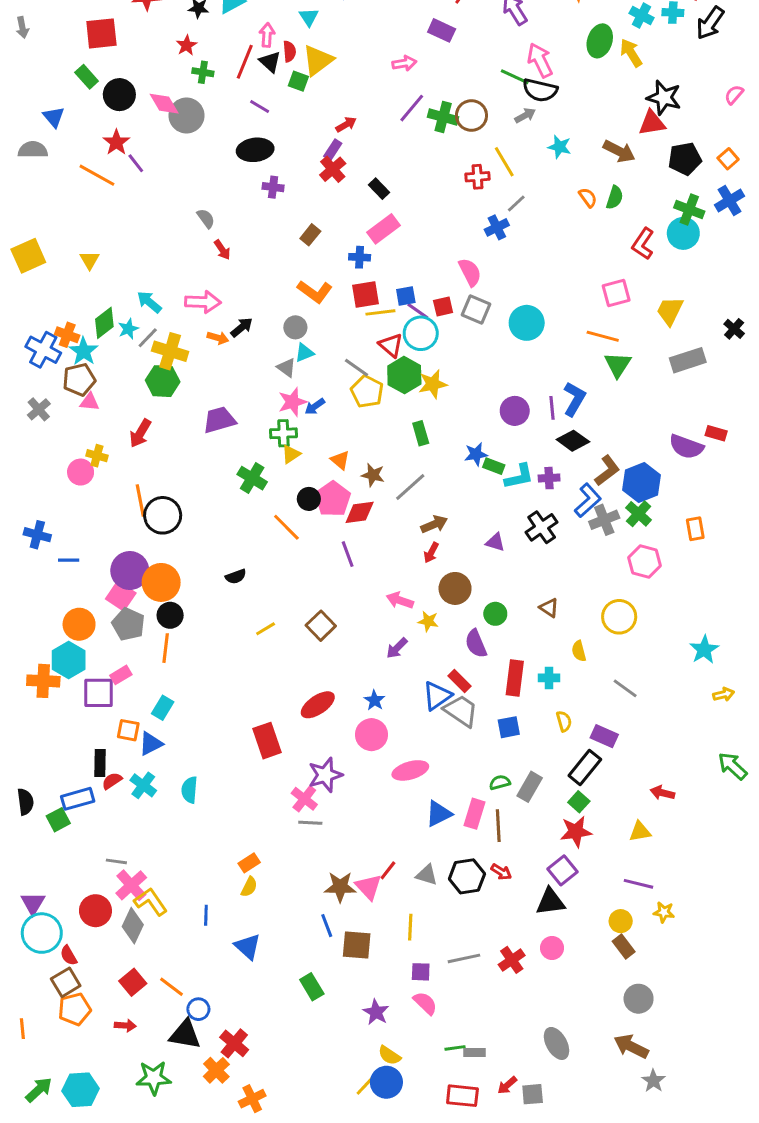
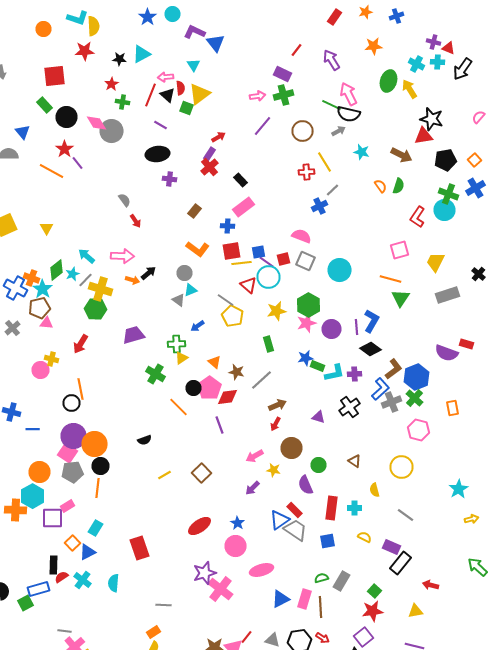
pink arrow: (267, 35) -> (166, 77), turned -98
green cross: (443, 117) -> (284, 95), moved, turned -30
pink semicircle: (470, 272) -> (302, 236), turned -42
green hexagon: (404, 375) -> (308, 305), moved
pink star: (292, 402) -> (306, 323), moved
black circle: (163, 515) -> (72, 403), moved, size x0.7
pink arrow: (400, 600) -> (254, 456), turned -48
gray pentagon: (128, 624) -> (72, 472), turned -30
yellow semicircle: (564, 721) -> (364, 537), turned -48
orange square: (128, 730) -> (72, 543), turned 35
red rectangle: (267, 741) -> (140, 548), moved
black rectangle: (585, 767) -> (400, 563), moved
pink cross: (304, 799) -> (220, 589), moved, size x1.4
gray line: (310, 823) -> (164, 605), moved

